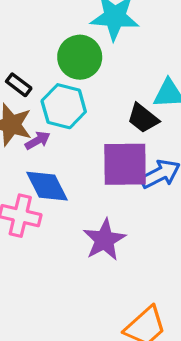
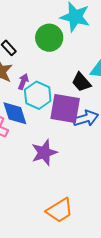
cyan hexagon: (64, 106) -> (38, 95), moved
purple arrow: (38, 140) -> (23, 82), moved, turned -49

